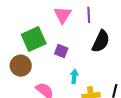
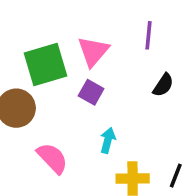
pink triangle: (63, 15) -> (93, 51), moved
black semicircle: (101, 41) -> (163, 85), size x0.6

